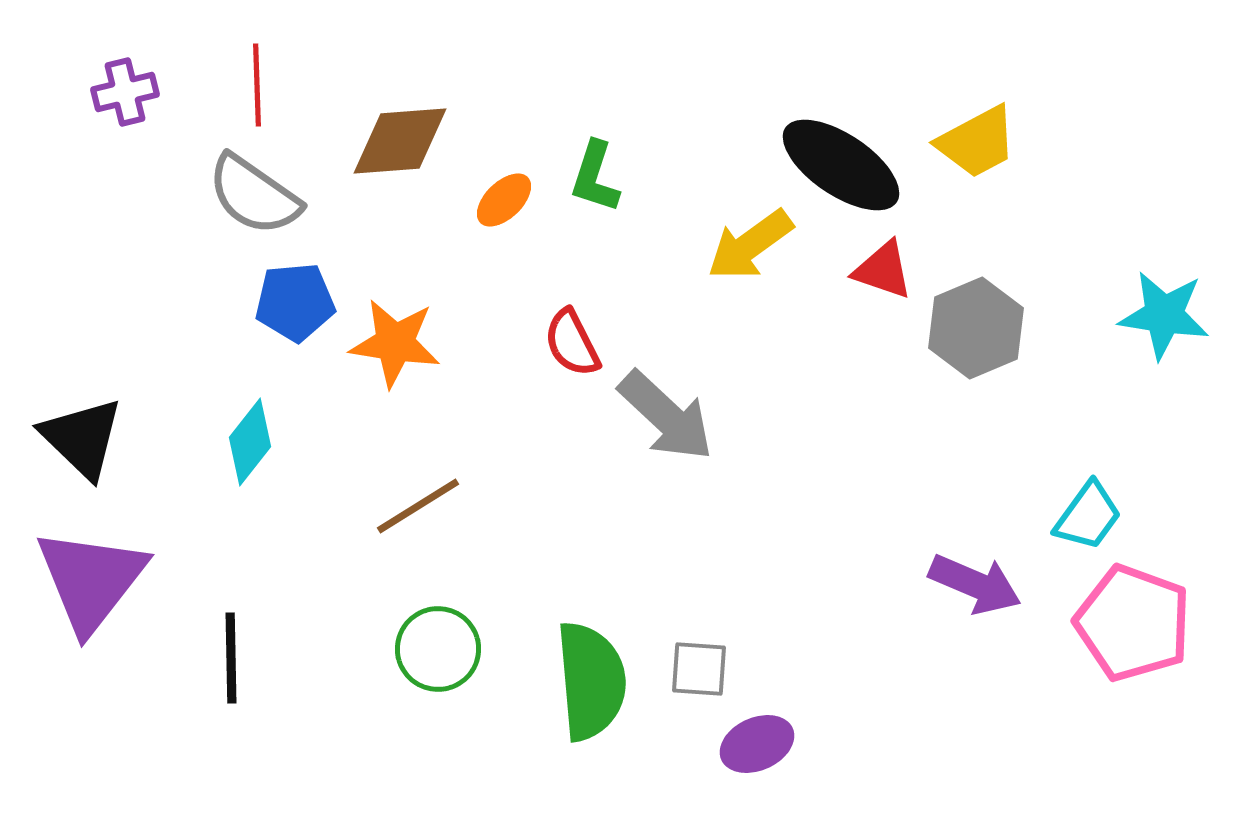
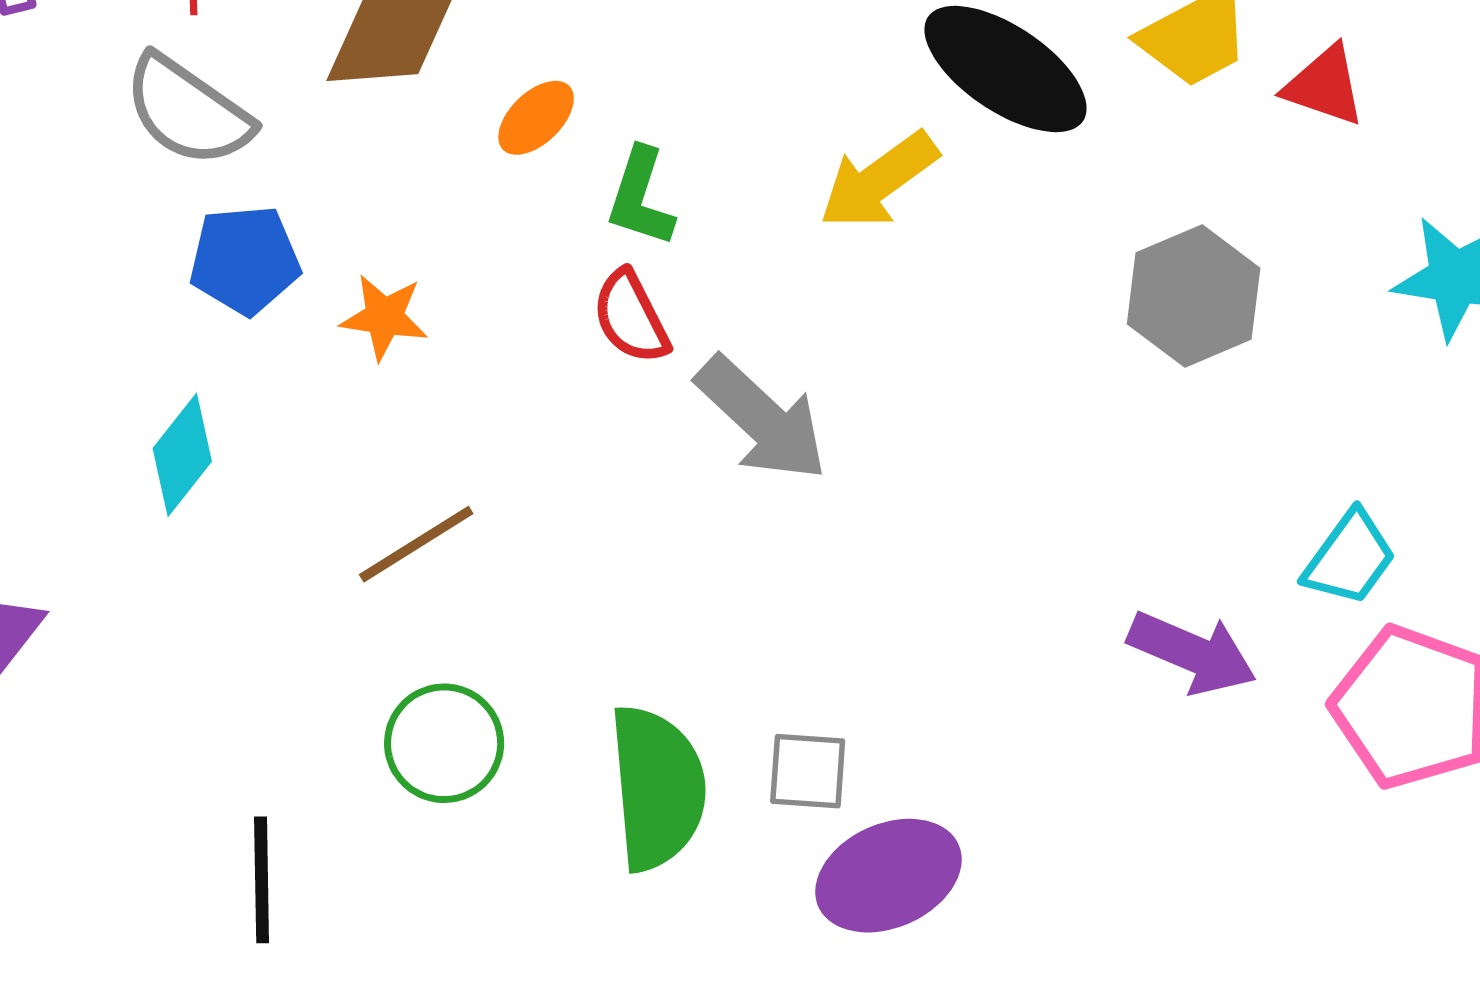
green L-shape: (595, 177) -> (641, 197), moved
red triangle: (883, 270) -> (1325, 86), moved
orange star: (395, 343) -> (384, 317), size x0.7
black line: (231, 658) -> (262, 880), moved
purple ellipse: (757, 744) -> (888, 876), size x1.4

